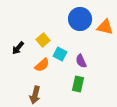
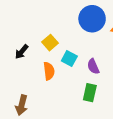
orange semicircle: (42, 65) -> (49, 71), turned -56
brown arrow: (35, 95) -> (22, 105), moved

